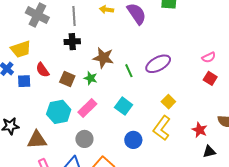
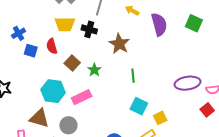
yellow trapezoid: (21, 49) -> (65, 24), moved
brown star: (103, 58) -> (119, 44), moved
purple ellipse: (158, 64) -> (187, 83), moved
cyan square: (124, 106) -> (139, 106), moved, turned -30
brown triangle: (37, 140) -> (39, 118), moved

